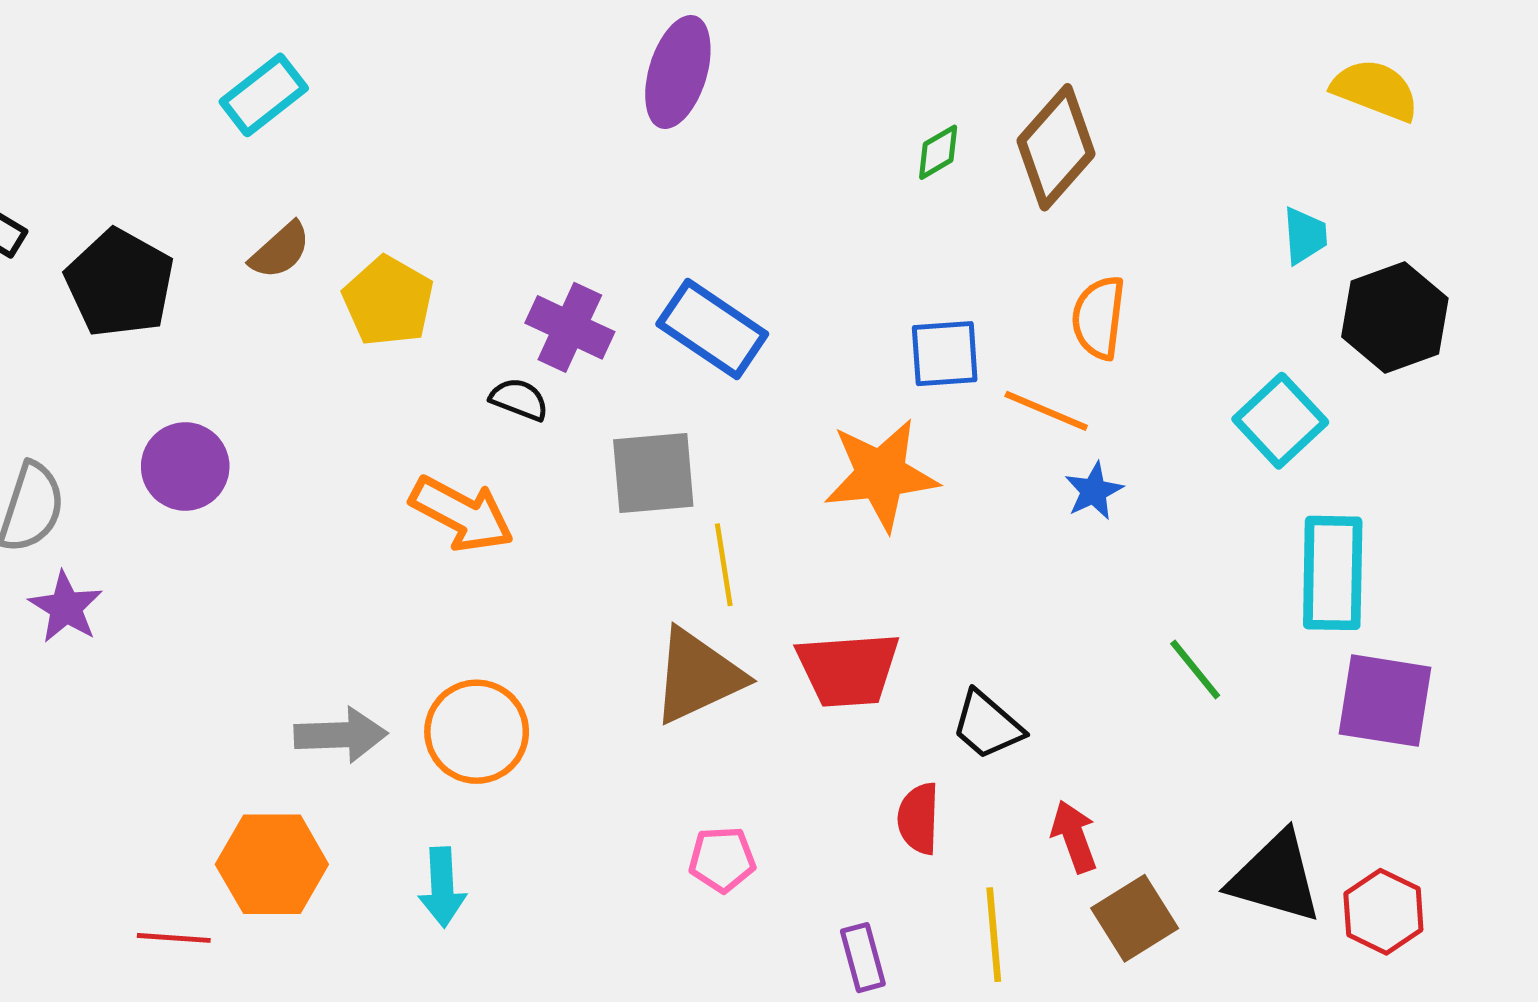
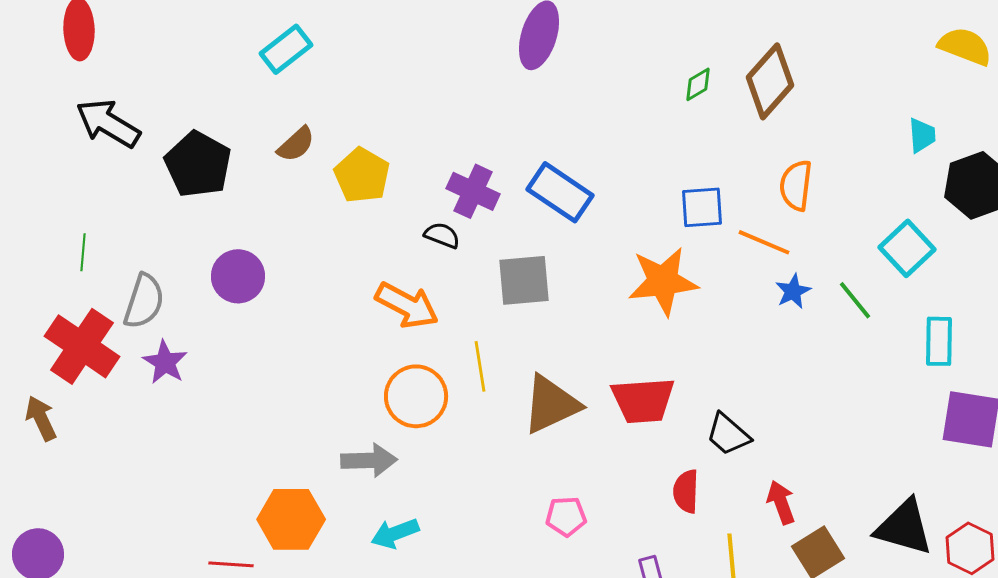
yellow line: (724, 565) -> (480, 366), moved
cyan rectangle: (1333, 573) -> (939, 341), size x0.7
green line: (1195, 669) -> (855, 300), moved
orange circle: (477, 732) -> (416, 396), moved
gray arrow: (341, 735) -> (369, 460), moved
cyan arrow: (442, 887) -> (395, 533), turned 72

